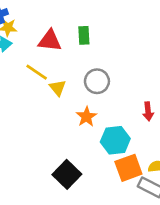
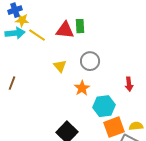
red triangle: (50, 41) -> (65, 30), moved
yellow line: (37, 72) -> (37, 35), moved

